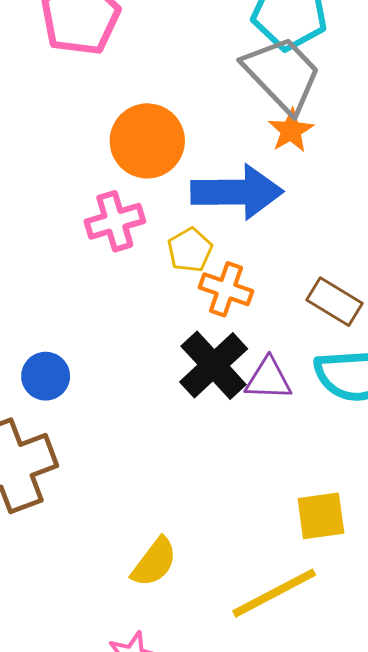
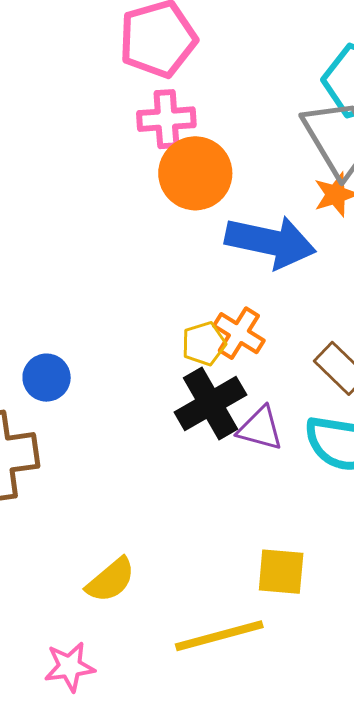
pink cross: (115, 221) -> (166, 119), moved
yellow pentagon: (190, 250) -> (204, 344), moved

